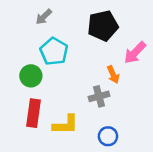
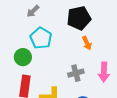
pink arrow: (135, 53) -> (104, 72), moved, turned -42
orange arrow: (113, 75) -> (87, 43), moved

